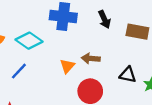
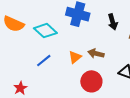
blue line: (19, 71) -> (44, 61), moved

